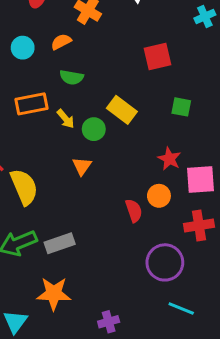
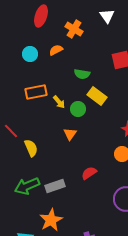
green semicircle: (72, 77) -> (82, 74), moved
yellow semicircle: (24, 187) -> (31, 148), size x0.7
red semicircle: (134, 211) -> (89, 173), moved, turned -105
orange star: (54, 294) -> (51, 220), turned -30

